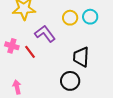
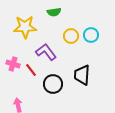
black circle: (70, 81) -> (53, 84), moved

